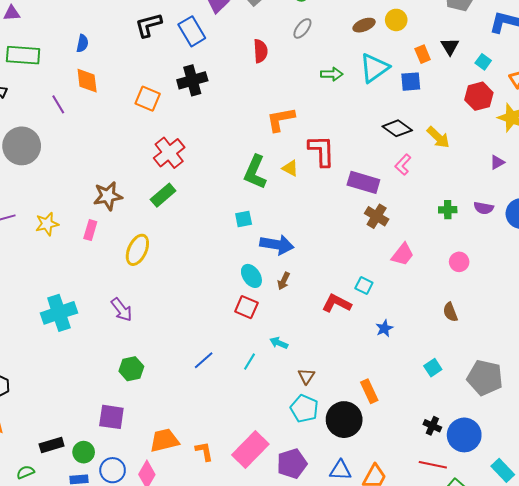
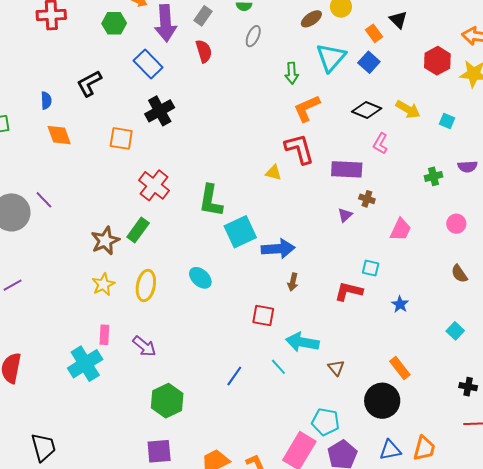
black L-shape: (148, 25) -> (89, 83), moved
red semicircle: (260, 51) -> (204, 51), moved
cyan square: (483, 62) -> (447, 121), moved
green arrow: (332, 74) -> (292, 73), turned 100
blue square: (411, 82) -> (369, 62), turned -30
purple line: (58, 104) -> (44, 200), moved
orange L-shape: (281, 119) -> (307, 108), moved
purple triangle: (497, 162) -> (345, 215), moved
green L-shape: (255, 172) -> (211, 201), moved
green rectangle: (163, 195) -> (138, 230), moved
brown cross: (377, 216) -> (367, 199), size x0.7
cyan square: (244, 219) -> (240, 232), size x1.8
yellow star: (47, 224) -> (103, 284), moved
pink rectangle: (90, 230) -> (104, 335), moved
cyan ellipse: (251, 276) -> (200, 278), moved
cyan arrow: (279, 343) -> (302, 342), size x1.8
cyan line: (249, 362) -> (278, 367), turned -60
green hexagon: (131, 369) -> (167, 401), size x1.4
cyan pentagon: (304, 409) -> (326, 422), moved

